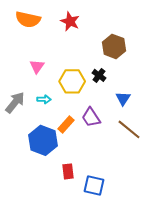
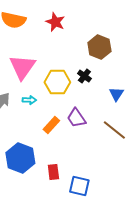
pink triangle: (37, 66) -> (22, 67), size x1.8
blue triangle: (123, 98) -> (116, 94), moved
blue hexagon: (43, 140) -> (20, 158), moved

